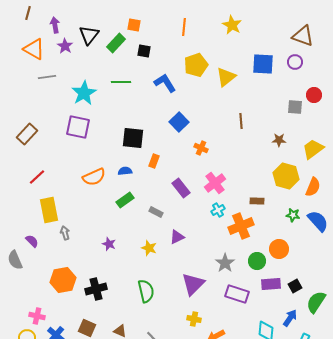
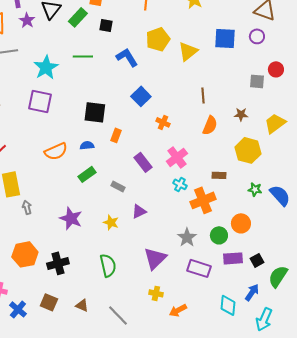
orange semicircle: (313, 187) -> (210, 125), moved
cyan cross: (218, 210) -> (180, 184), turned -32
purple star: (109, 244) -> (71, 218), size x1.6

